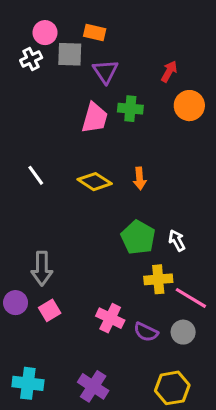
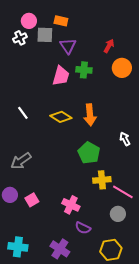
orange arrow: (140, 178) -> (90, 115), size x1.5
white arrow: (177, 241) -> (125, 139), moved
gray arrow: (42, 268) -> (21, 161), moved, turned 55
purple semicircle: (146, 332) -> (83, 228), moved

